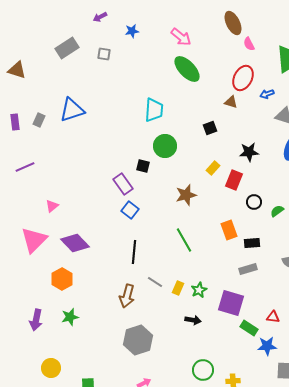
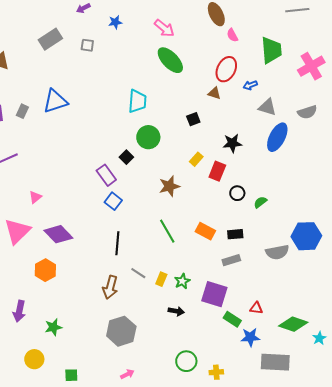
black square: (143, 166) -> (126, 157), turned 32
orange rectangle: (229, 230) -> (205, 231), moved, turned -42
green star: (70, 317) -> (53, 327), moved

